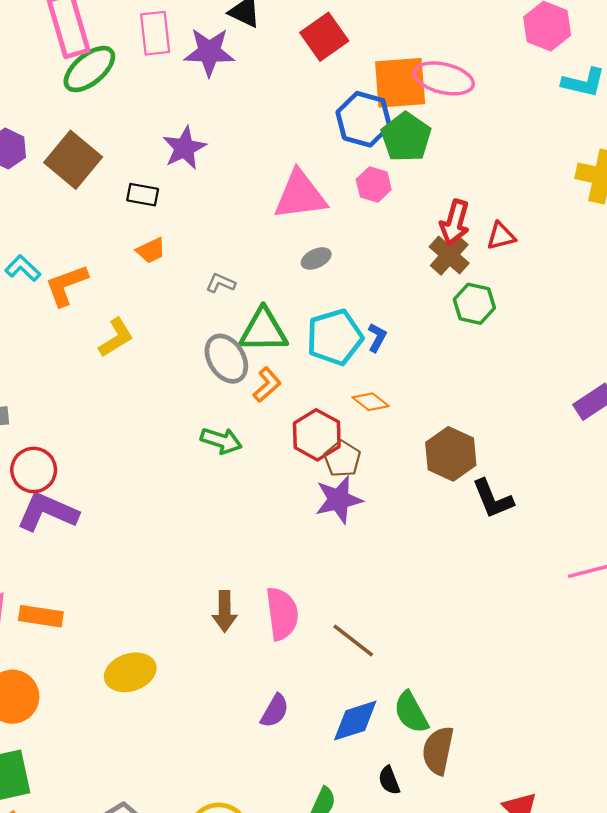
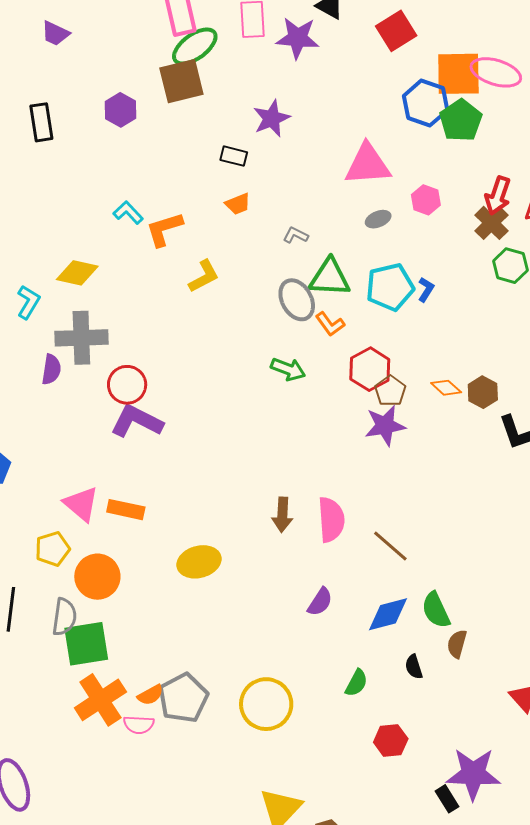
brown square: (73, 160) -> (181, 81), moved, turned 33
pink hexagon: (374, 184) -> (426, 200), moved
orange L-shape: (267, 385) -> (330, 324), turned 92
orange diamond: (371, 402) -> (446, 388), moved
brown hexagon: (451, 454) -> (483, 392), size x0.7
brown semicircle: (438, 750) -> (457, 644), size x0.7

